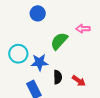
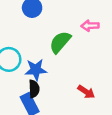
black semicircle: (58, 77) -> (34, 89), moved

